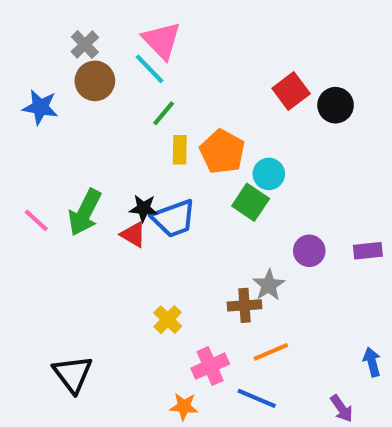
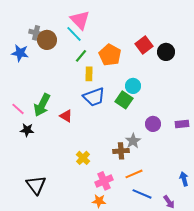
gray cross: (85, 44) -> (36, 33), moved, turned -32
orange pentagon: (222, 152) -> (110, 55), moved
black star: (143, 208) -> (27, 130), moved
blue trapezoid: (174, 218) -> (94, 97), moved
blue line: (257, 398) -> (142, 194), moved
orange star: (184, 406) -> (99, 201), moved

